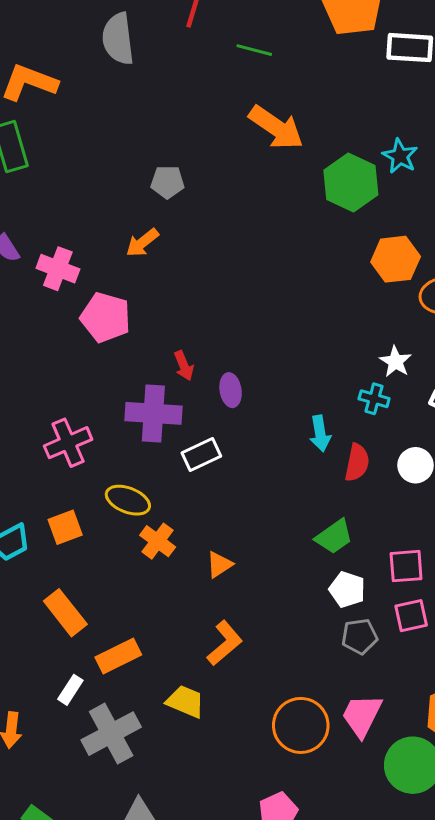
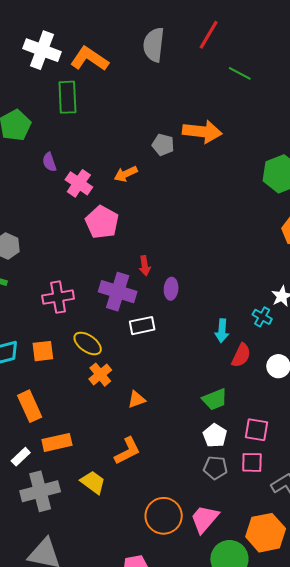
orange arrow: (276, 127) -> (202, 132), moved, turned -42
orange arrow: (142, 243) -> (126, 174), moved

